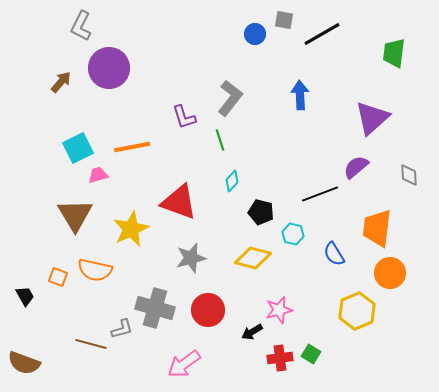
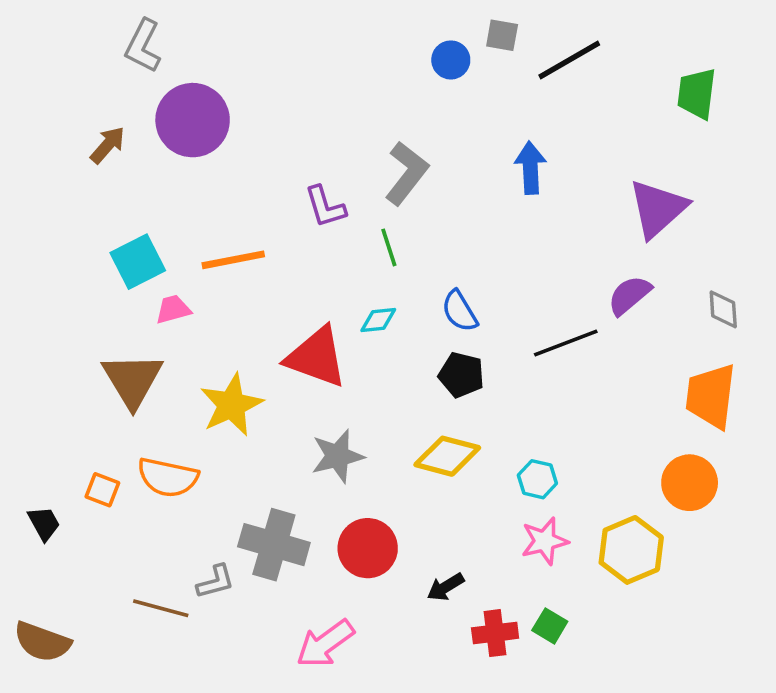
cyan diamond: (232, 181) -> (378, 320), moved, turned 40
orange trapezoid: (377, 228) -> (711, 396), moved
cyan hexagon: (293, 234) -> (537, 479), moved
blue semicircle: (334, 254) -> (460, 311), moved
pink star: (279, 310) -> (545, 541), moved

